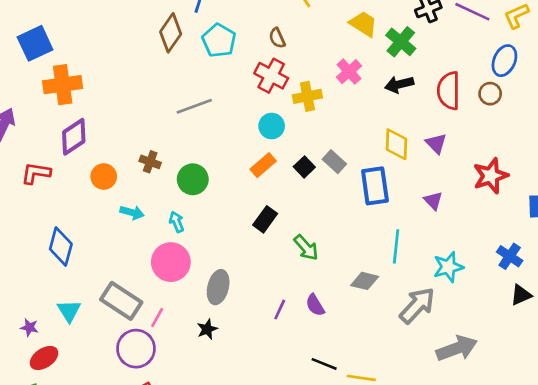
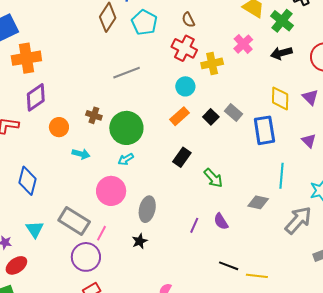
green circle: (193, 179) -> (126, 128), size x1.4
cyan arrow: (177, 222) -> (126, 159), moved, turned -98

